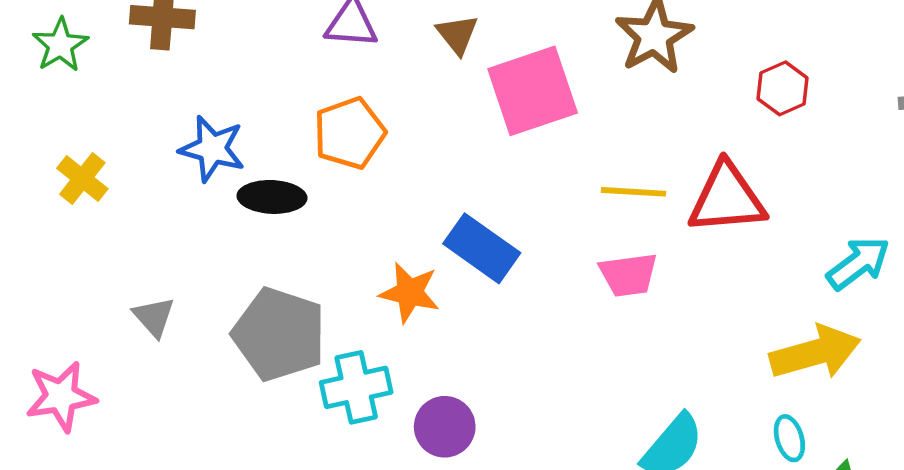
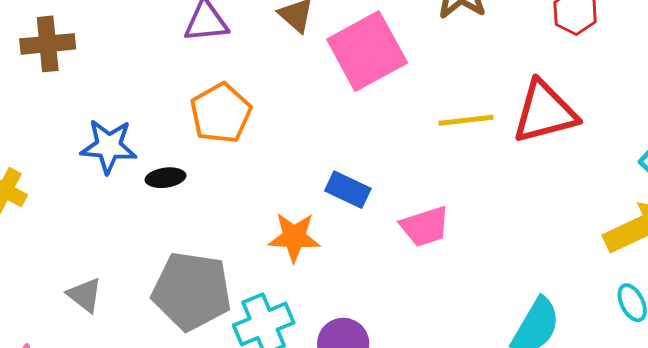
black ellipse: (272, 197) -> (165, 178), size x0.7
blue rectangle: (482, 248) -> (348, 190), size x0.7
pink trapezoid: (628, 275) -> (425, 226), moved

